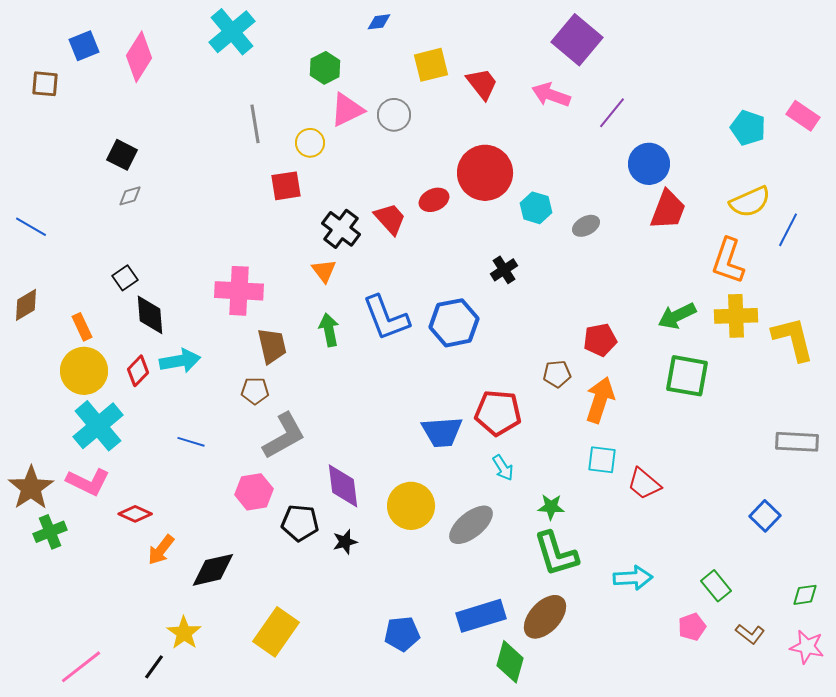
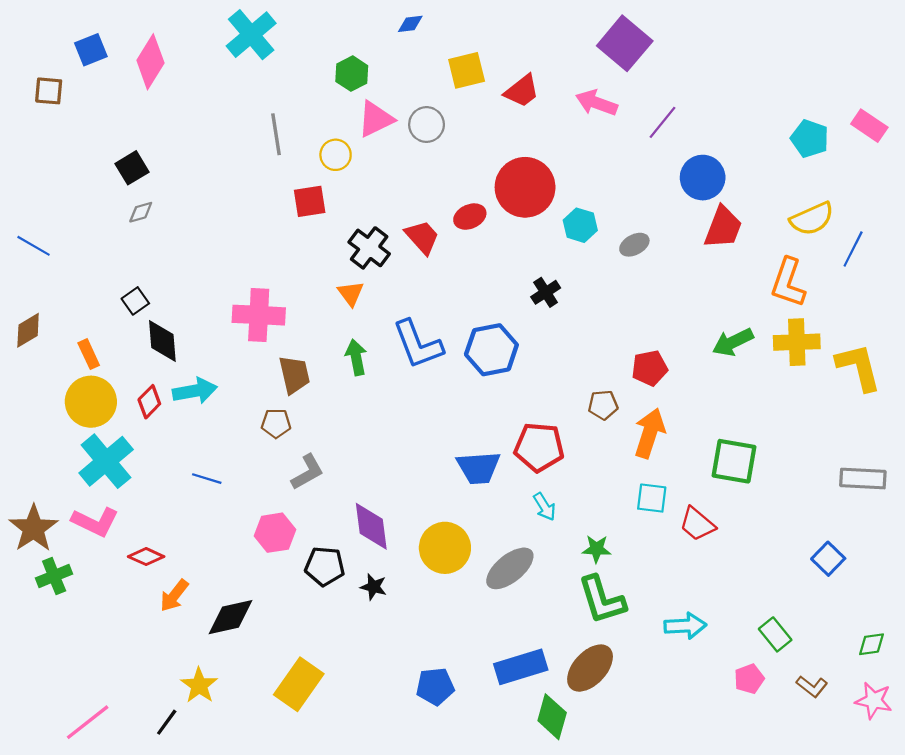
red trapezoid: (482, 84) -> (522, 91), turned 90
black square: (122, 155) -> (132, 168), turned 32
green square: (687, 376) -> (734, 461), moved
gray L-shape: (284, 436) -> (307, 472), size x0.7
black star: (345, 542) -> (373, 587), turned 30

